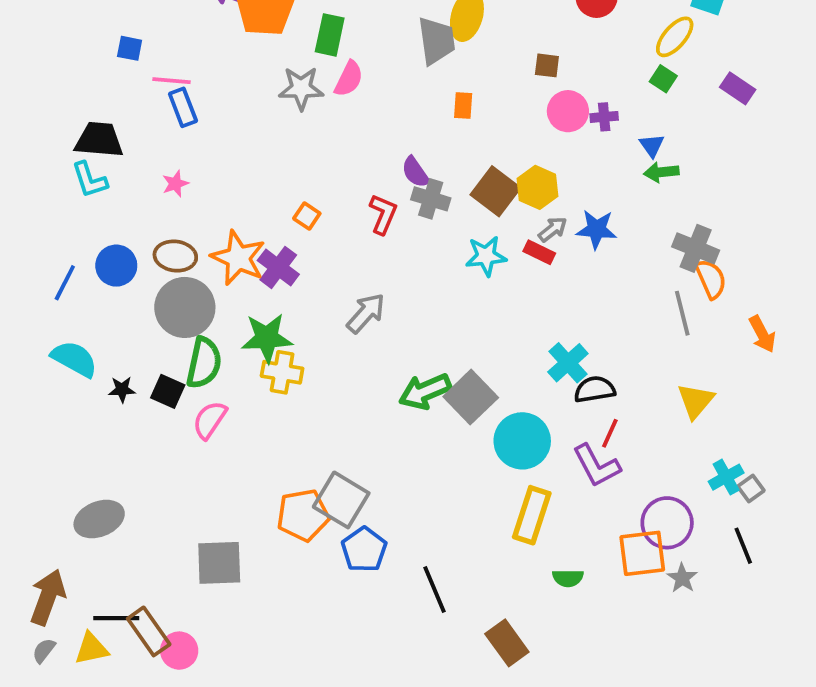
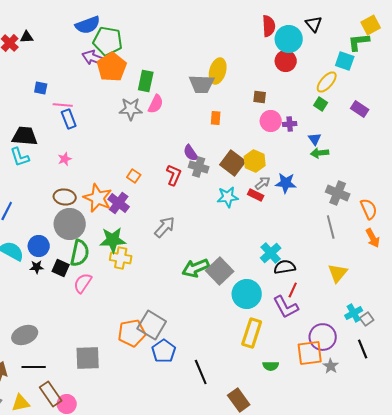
gray trapezoid: (436, 41) -> (202, 84), turned 100
blue circle: (116, 266) -> (39, 246), moved
orange semicircle: (711, 279) -> (369, 209), moved
black line: (116, 618) -> (34, 367), moved

